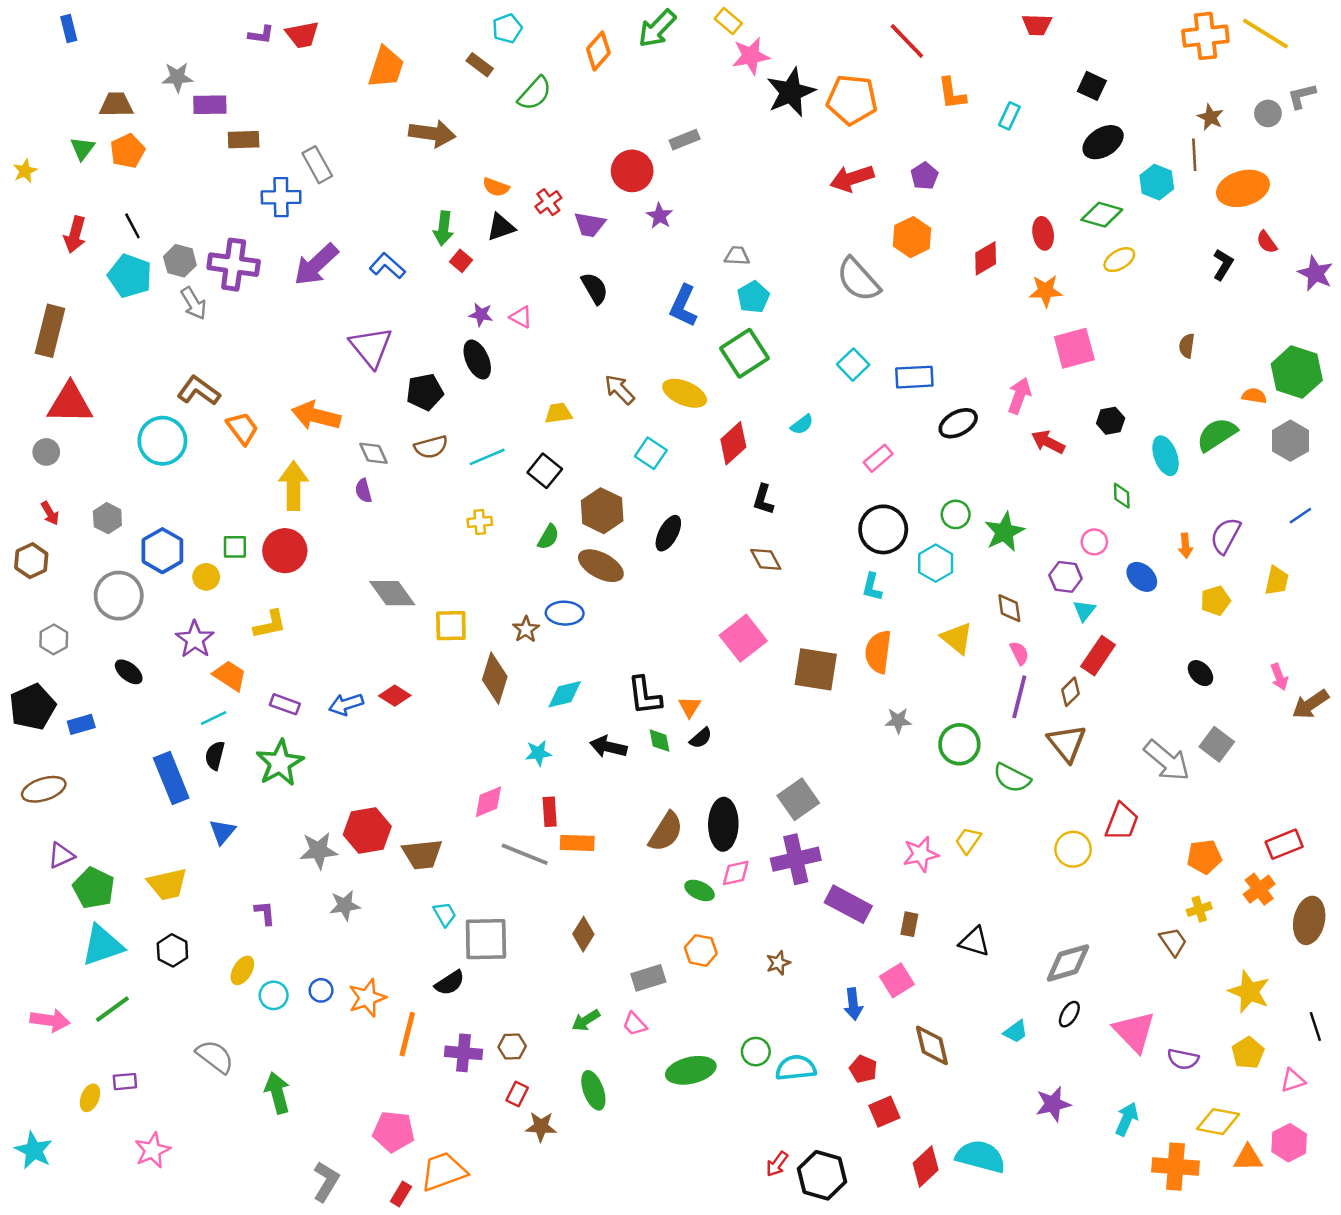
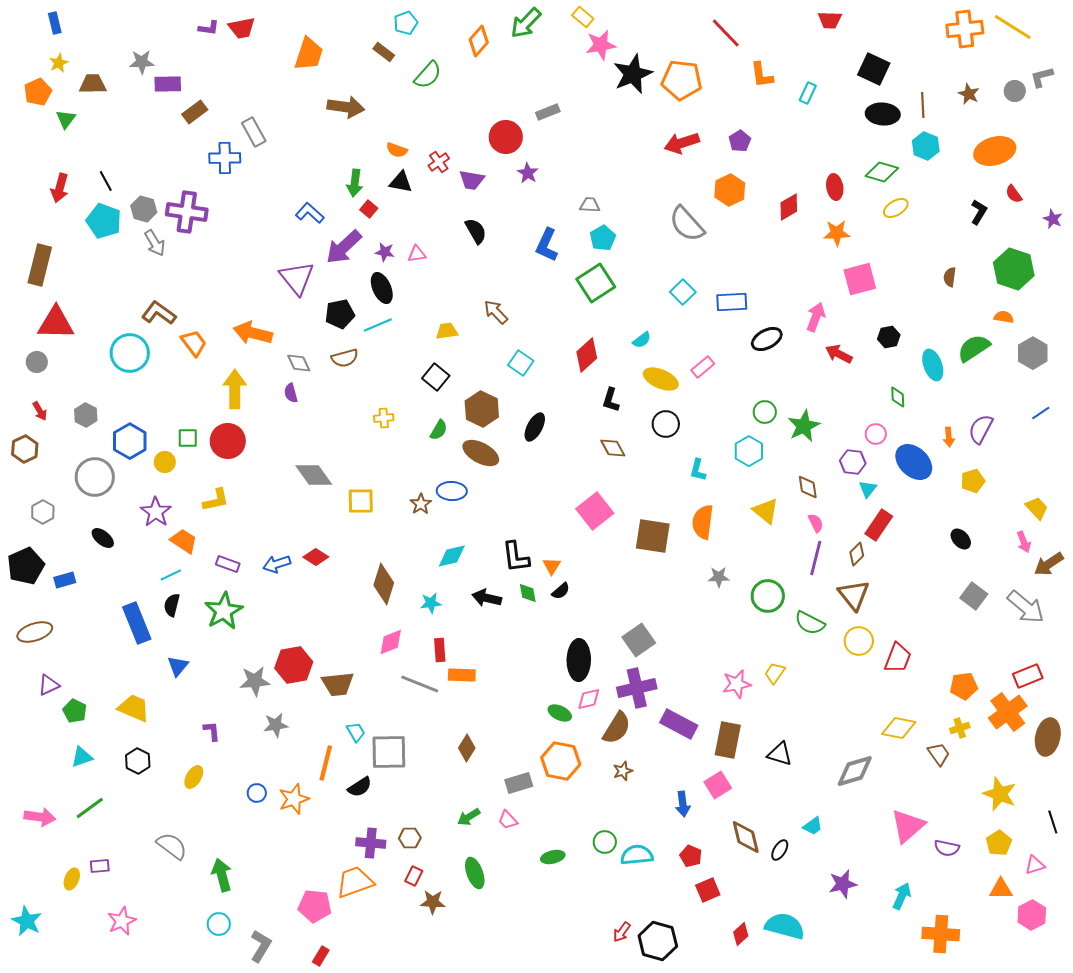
black square: (1092, 86) -> (874, 69), size x1.4
brown rectangle: (244, 140) -> (195, 112), turned -35
black ellipse: (1103, 142) -> (883, 114), turned 36
orange pentagon: (127, 151) -> (38, 92), moved
brown line: (1194, 155) -> (923, 105), moved
yellow star: (25, 171) -> (59, 63), moved
black triangle: (501, 227) -> (401, 182), turned 30
purple arrow: (316, 265) -> (344, 247), moved
purple star: (1315, 273) -> (1053, 219), size x0.7
pink triangle: (521, 317) -> (417, 254), turned -36
green hexagon: (1297, 372) -> (1014, 269), moved
yellow ellipse: (685, 393) -> (661, 379), moved
cyan line: (487, 457) -> (378, 325), moved
black circle: (883, 529) -> (666, 424), moved, size x0.7
blue ellipse: (1142, 577) -> (914, 462), size x1.5
yellow trapezoid: (1277, 581) -> (1037, 508), moved, turned -55
brown diamond: (495, 678) -> (384, 584), moved
gray arrow: (1167, 761) -> (1026, 607), moved
brown semicircle: (666, 832) -> (617, 728), moved
yellow circle: (1073, 849) -> (859, 641), moved
yellow trapezoid: (167, 884) -> (134, 708), turned -144
green pentagon: (94, 888) -> (75, 711), size x0.7
orange cross: (1259, 889) -> (1008, 712), size x1.5
brown rectangle: (909, 924) -> (728, 740), size x1.8
cyan triangle: (102, 945) -> (82, 757), size x0.6
orange hexagon: (701, 950) -> (561, 761), size x1.5
cyan circle: (274, 995) -> (219, 924), moved
black ellipse: (1069, 1014) -> (780, 850), moved
pink triangle: (1134, 1032) -> (908, 826), turned 33
orange line: (407, 1034) -> (326, 763), moved
green ellipse: (691, 1070) -> (553, 857), size x0.6
yellow diamond: (1218, 1122) -> (899, 728), moved
orange triangle: (1248, 1158) -> (1001, 889), moved
red diamond: (926, 1167) -> (741, 934), size x0.7
orange trapezoid: (443, 1172) -> (355, 882), moved

